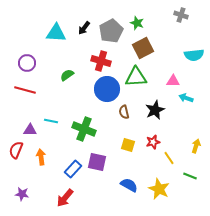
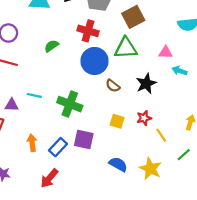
brown semicircle: (124, 112) -> (113, 86), turned -40
orange arrow: (41, 157) -> (32, 143), moved
green line: (190, 176) -> (184, 155), turned -64

